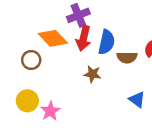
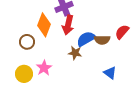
orange diamond: (53, 38) -> (44, 25), turned 65
blue semicircle: (106, 42) -> (86, 39), moved, turned -132
pink star: (50, 111) -> (44, 68), moved

